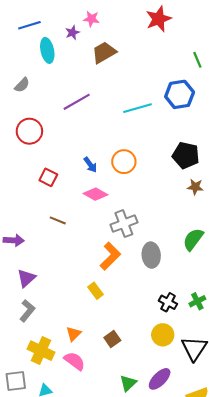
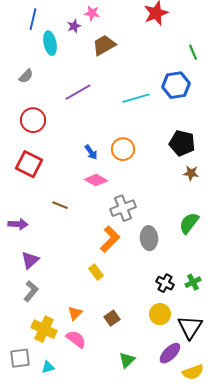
blue line: (29, 25) -> (33, 19), turned -60
red square: (48, 177) -> (29, 164), moved, size x1.5
purple ellipse: (160, 379) -> (170, 353), moved

